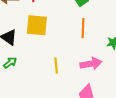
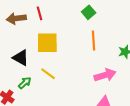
yellow line: (56, 66) -> (48, 74), moved, turned -42

